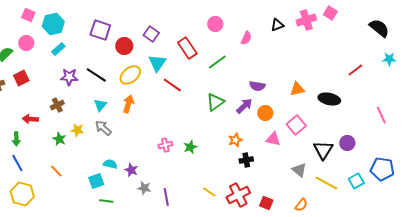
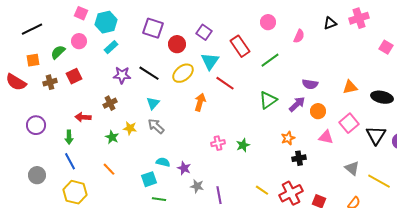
pink square: (330, 13) -> (386, 47), moved
orange arrow: (128, 104) -> (200, 102), moved
black triangle: (323, 150) -> (376, 135), moved

